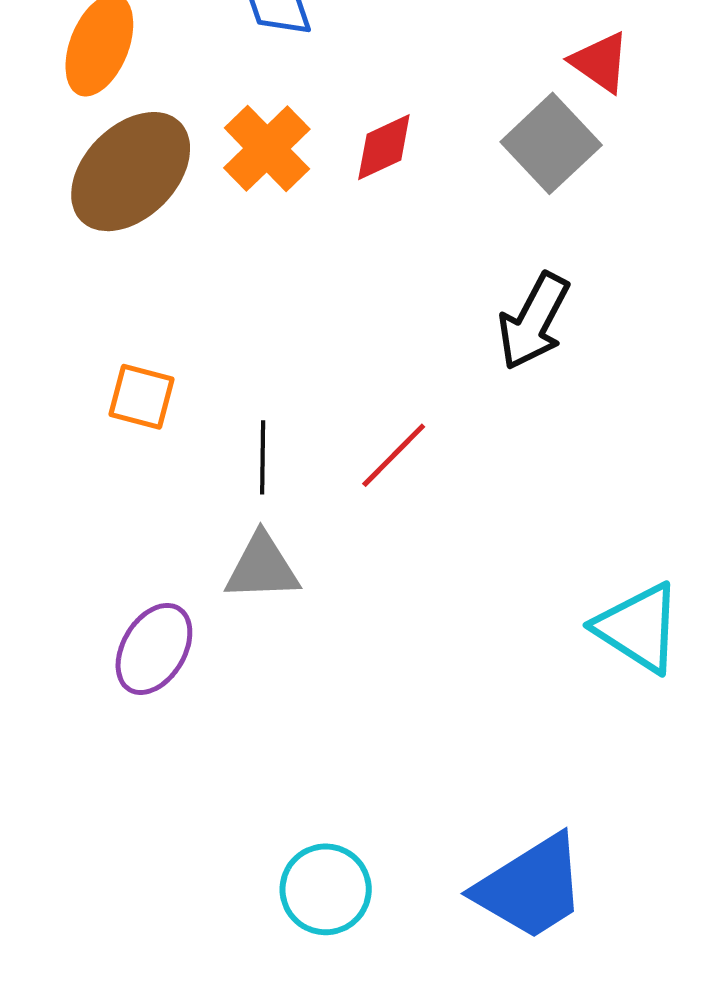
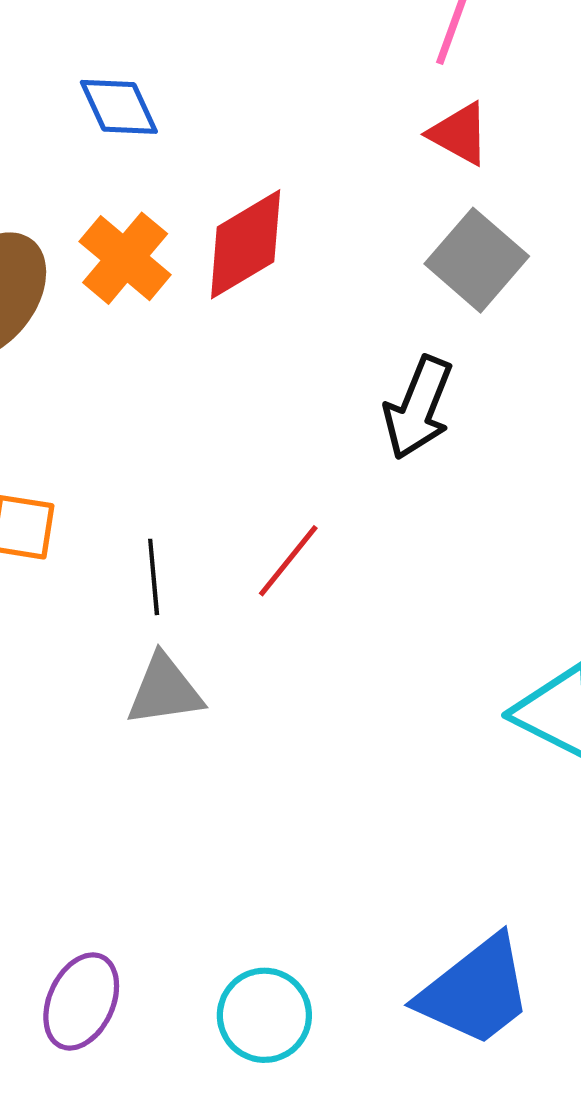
gray square: (551, 143) -> (477, 260), moved
red diamond: (384, 147) -> (246, 244), size x1.5
purple ellipse: (154, 649) -> (81, 1001), moved

